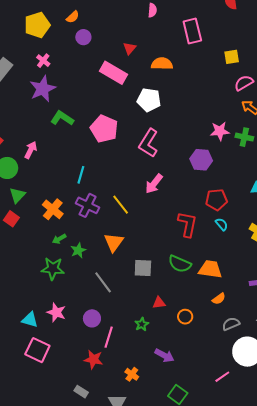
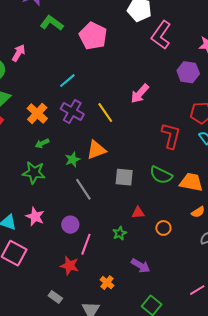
pink L-shape: (149, 143) -> (161, 35), moved
cyan line: (81, 175) -> (67, 81), turned 30
orange triangle: (114, 242) -> (96, 150), turned 30
green star: (78, 250) -> (73, 159), moved

